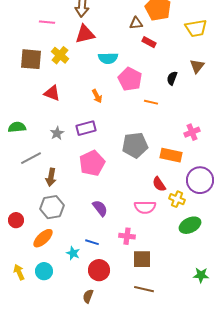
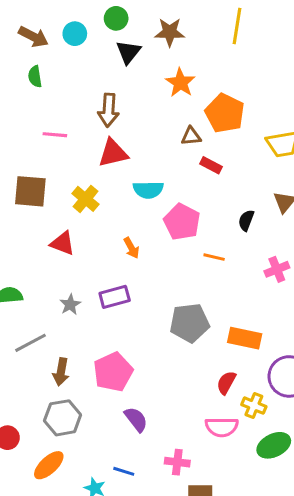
yellow cross: (60, 55) -> (86, 199), moved
pink cross: (192, 132) -> (277, 269), moved
pink pentagon: (92, 163) -> (113, 372), moved
red semicircle: (159, 184) -> (226, 383), turned 63
pink semicircle: (145, 207) -> (222, 427), moved

